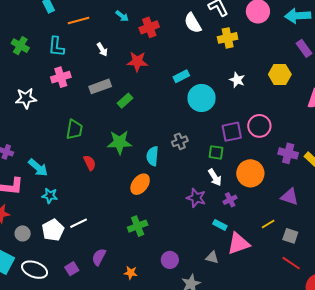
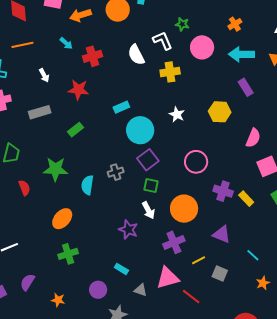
green rectangle: (125, 101) -> (75, 130), moved
purple square: (232, 132) -> (148, 160), moved, turned -30
orange ellipse: (140, 184) -> (62, 219), moved
purple cross: (230, 200) -> (174, 242), moved, size x1.5
cyan rectangle: (220, 225) -> (121, 269), moved
red line: (291, 263) -> (191, 297), moved

